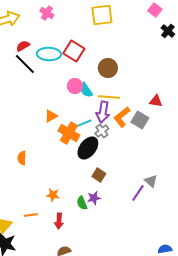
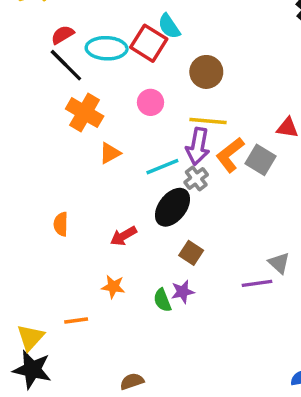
cyan semicircle: (86, 90) -> (169, 26), moved
orange cross: (69, 133) -> (85, 113), moved
purple line: (138, 193) -> (257, 283), turned 48
red arrow: (59, 221) -> (123, 236), moved, turned 56

